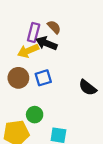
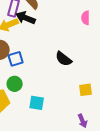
blue square: (43, 78) -> (16, 59), moved

